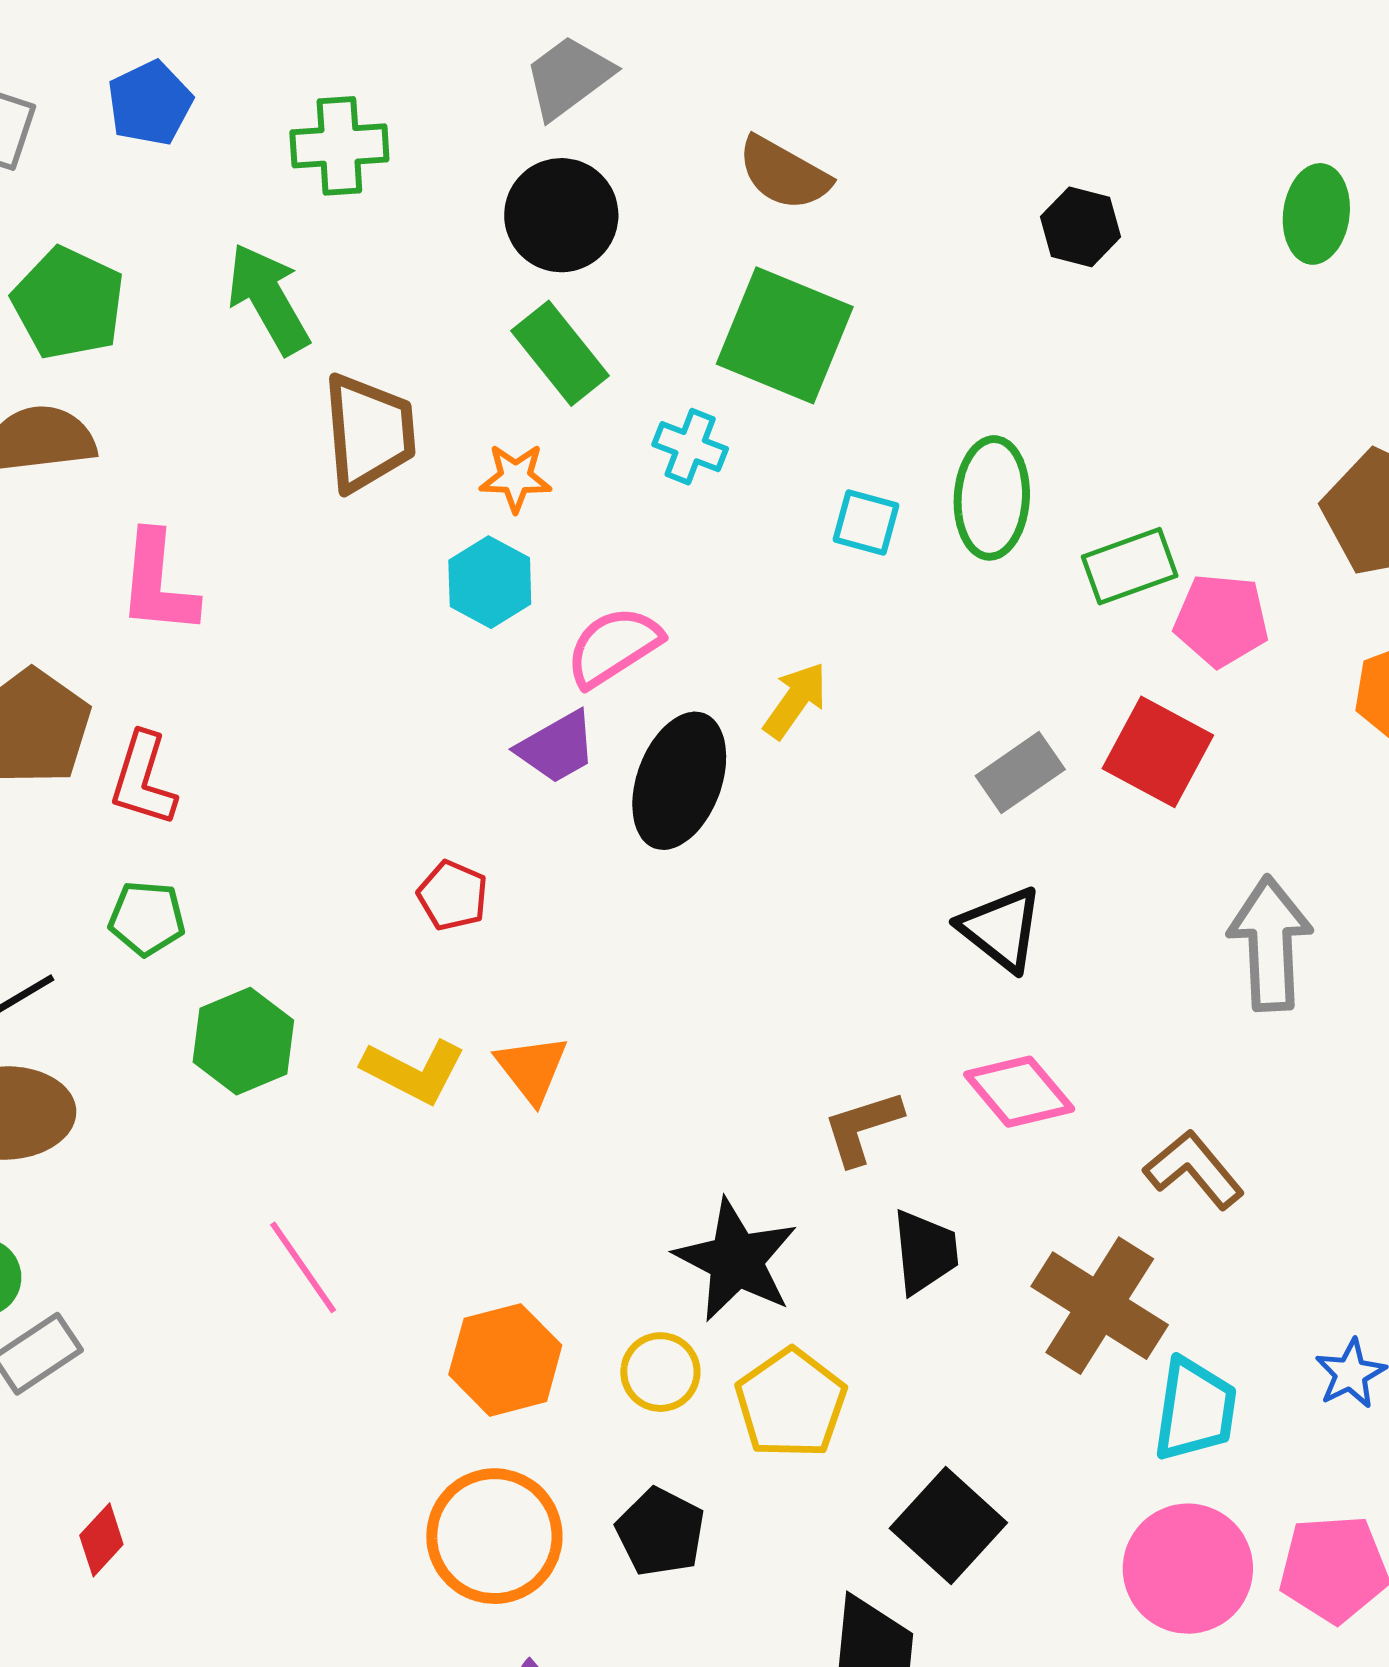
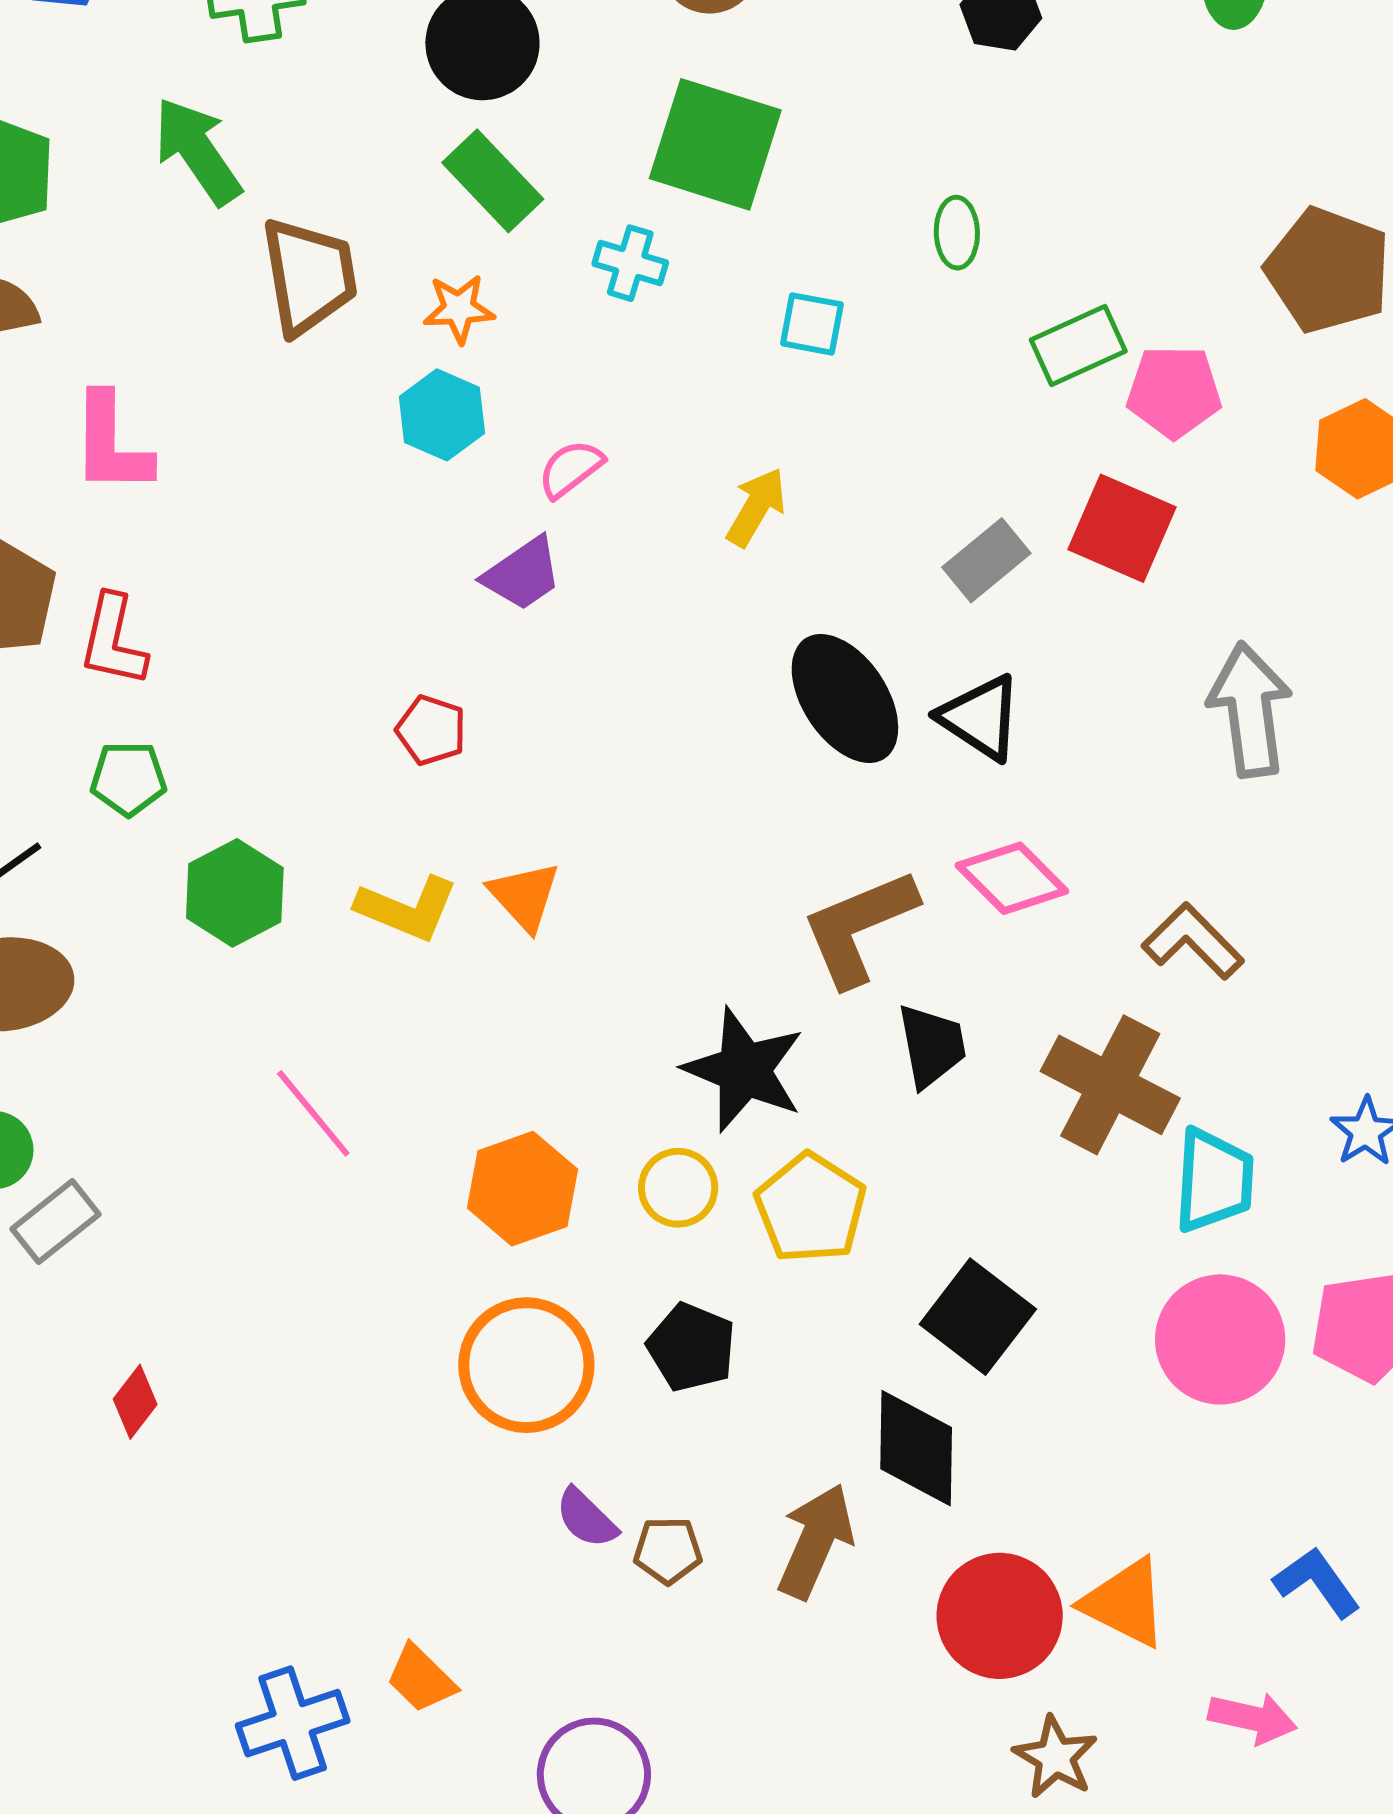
green ellipse: (992, 498) -> (957, 233), moved, size x0.6
pink semicircle: (614, 647) -> (571, 469), size x0.7
black ellipse: (679, 781) -> (845, 698), moved, turned -49
brown L-shape: (862, 1128) -> (859, 927), size x1.5

